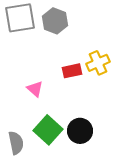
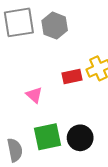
green square: (48, 130) -> (47, 137), turned 36

